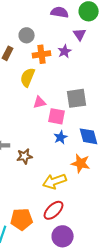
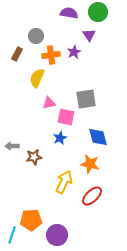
blue star: (61, 137) -> (60, 138), moved
yellow arrow: (55, 181) -> (64, 182), turned 135
red ellipse: (54, 210) -> (92, 196), moved
purple circle: (63, 236) -> (57, 235), moved

